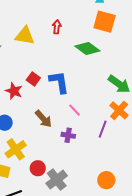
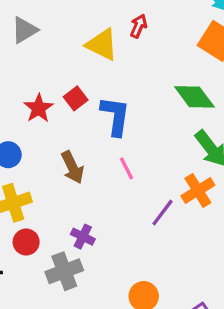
yellow triangle: (25, 36) -> (102, 45), moved
green diamond: (87, 48) -> (194, 97), moved
purple cross: (68, 135) -> (83, 237), moved
red circle: (38, 168) -> (26, 242), moved

